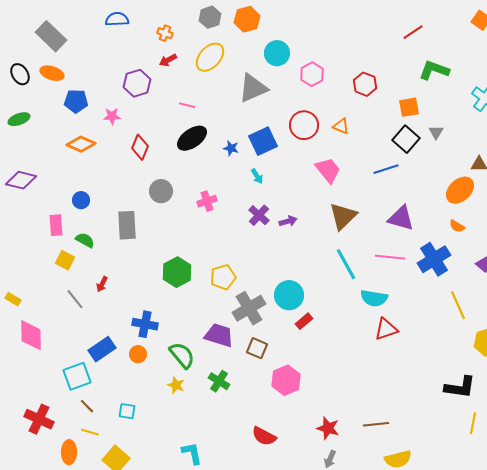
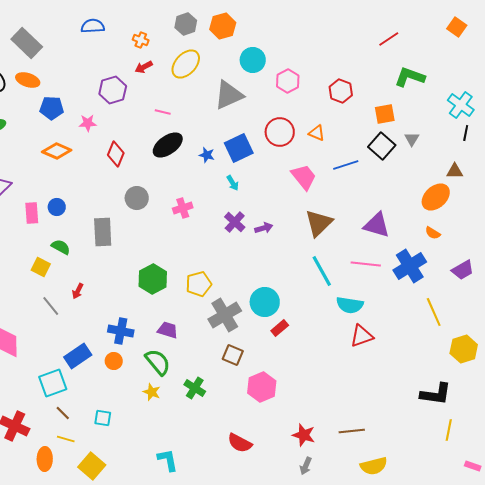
blue line: (386, 169) -> (346, 165), moved
pink rectangle: (56, 225) -> (32, 213), moved
purple trapezoid: (219, 335) -> (168, 330), moved, size x0.7

